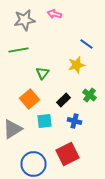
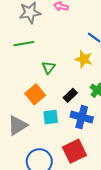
yellow star: (76, 65) -> (84, 59), turned 30
blue cross: (74, 121) -> (82, 117), size x1.5

